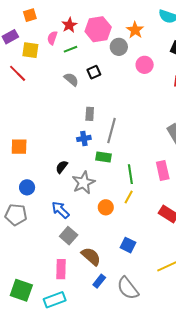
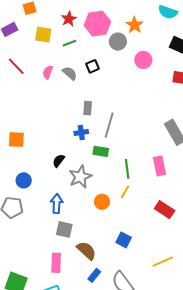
pink semicircle: (52, 38) -> (48, 72), moved
yellow square: (30, 50) -> (43, 35), moved
blue arrow: (60, 210) -> (57, 204), turned 48
gray square: (69, 236) -> (64, 229), turned -30

